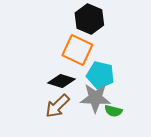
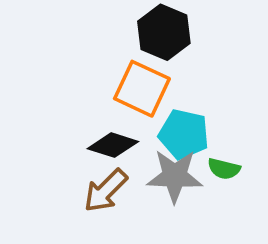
green semicircle: (113, 111) -> (224, 169), moved

